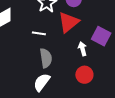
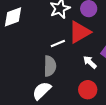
white line: (39, 33) -> (58, 43), moved, turned -40
white arrow: (83, 49) -> (90, 62), turned -40

